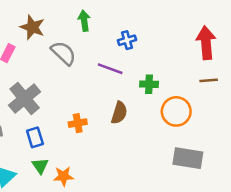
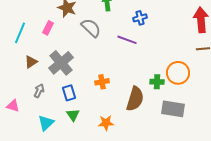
green cross: (149, 84) -> (157, 82), moved
brown semicircle: (119, 113) -> (135, 99), moved, size x1.4
gray rectangle: (188, 158) -> (173, 109), moved
orange star: (63, 176) -> (106, 123), moved

